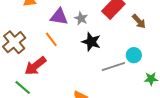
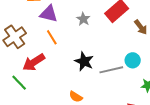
purple triangle: (59, 17) -> (49, 14), moved
black star: (91, 42) -> (84, 61), moved

